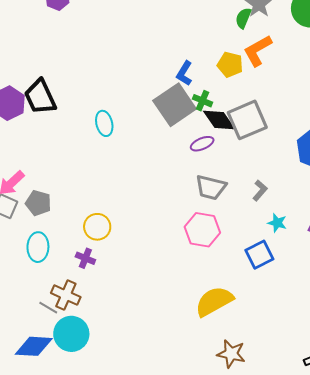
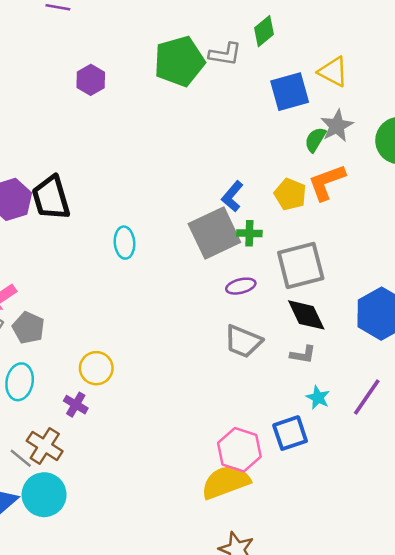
green cross: (202, 101) -> (249, 233), turned -30
black diamond: (219, 120) -> (306, 315), moved
gray L-shape: (260, 191) -> (303, 355), turned 50
pink hexagon: (202, 230) -> (239, 450), moved

